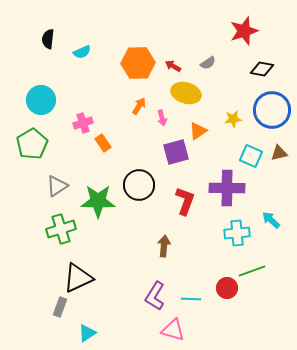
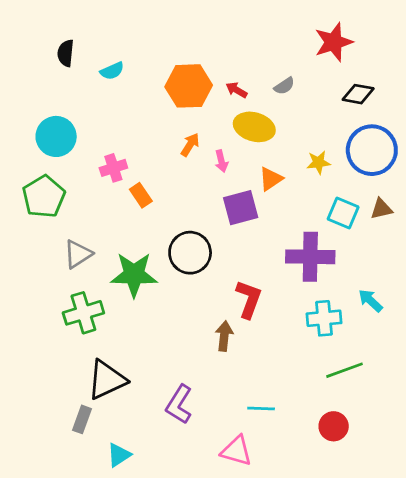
red L-shape: (185, 201) -> (249, 299), moved
red circle: (227, 288) -> (334, 426), moved
purple L-shape: (155, 296) -> (179, 404), moved

